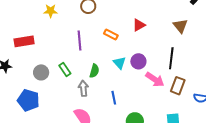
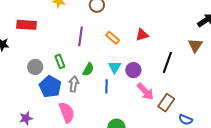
brown triangle: (180, 26) -> (195, 45), moved
black line: (171, 58) -> (167, 63), moved
gray circle: (41, 72) -> (35, 67), moved
blue line: (114, 98) -> (107, 86), moved
blue pentagon: (28, 100) -> (50, 87), moved

